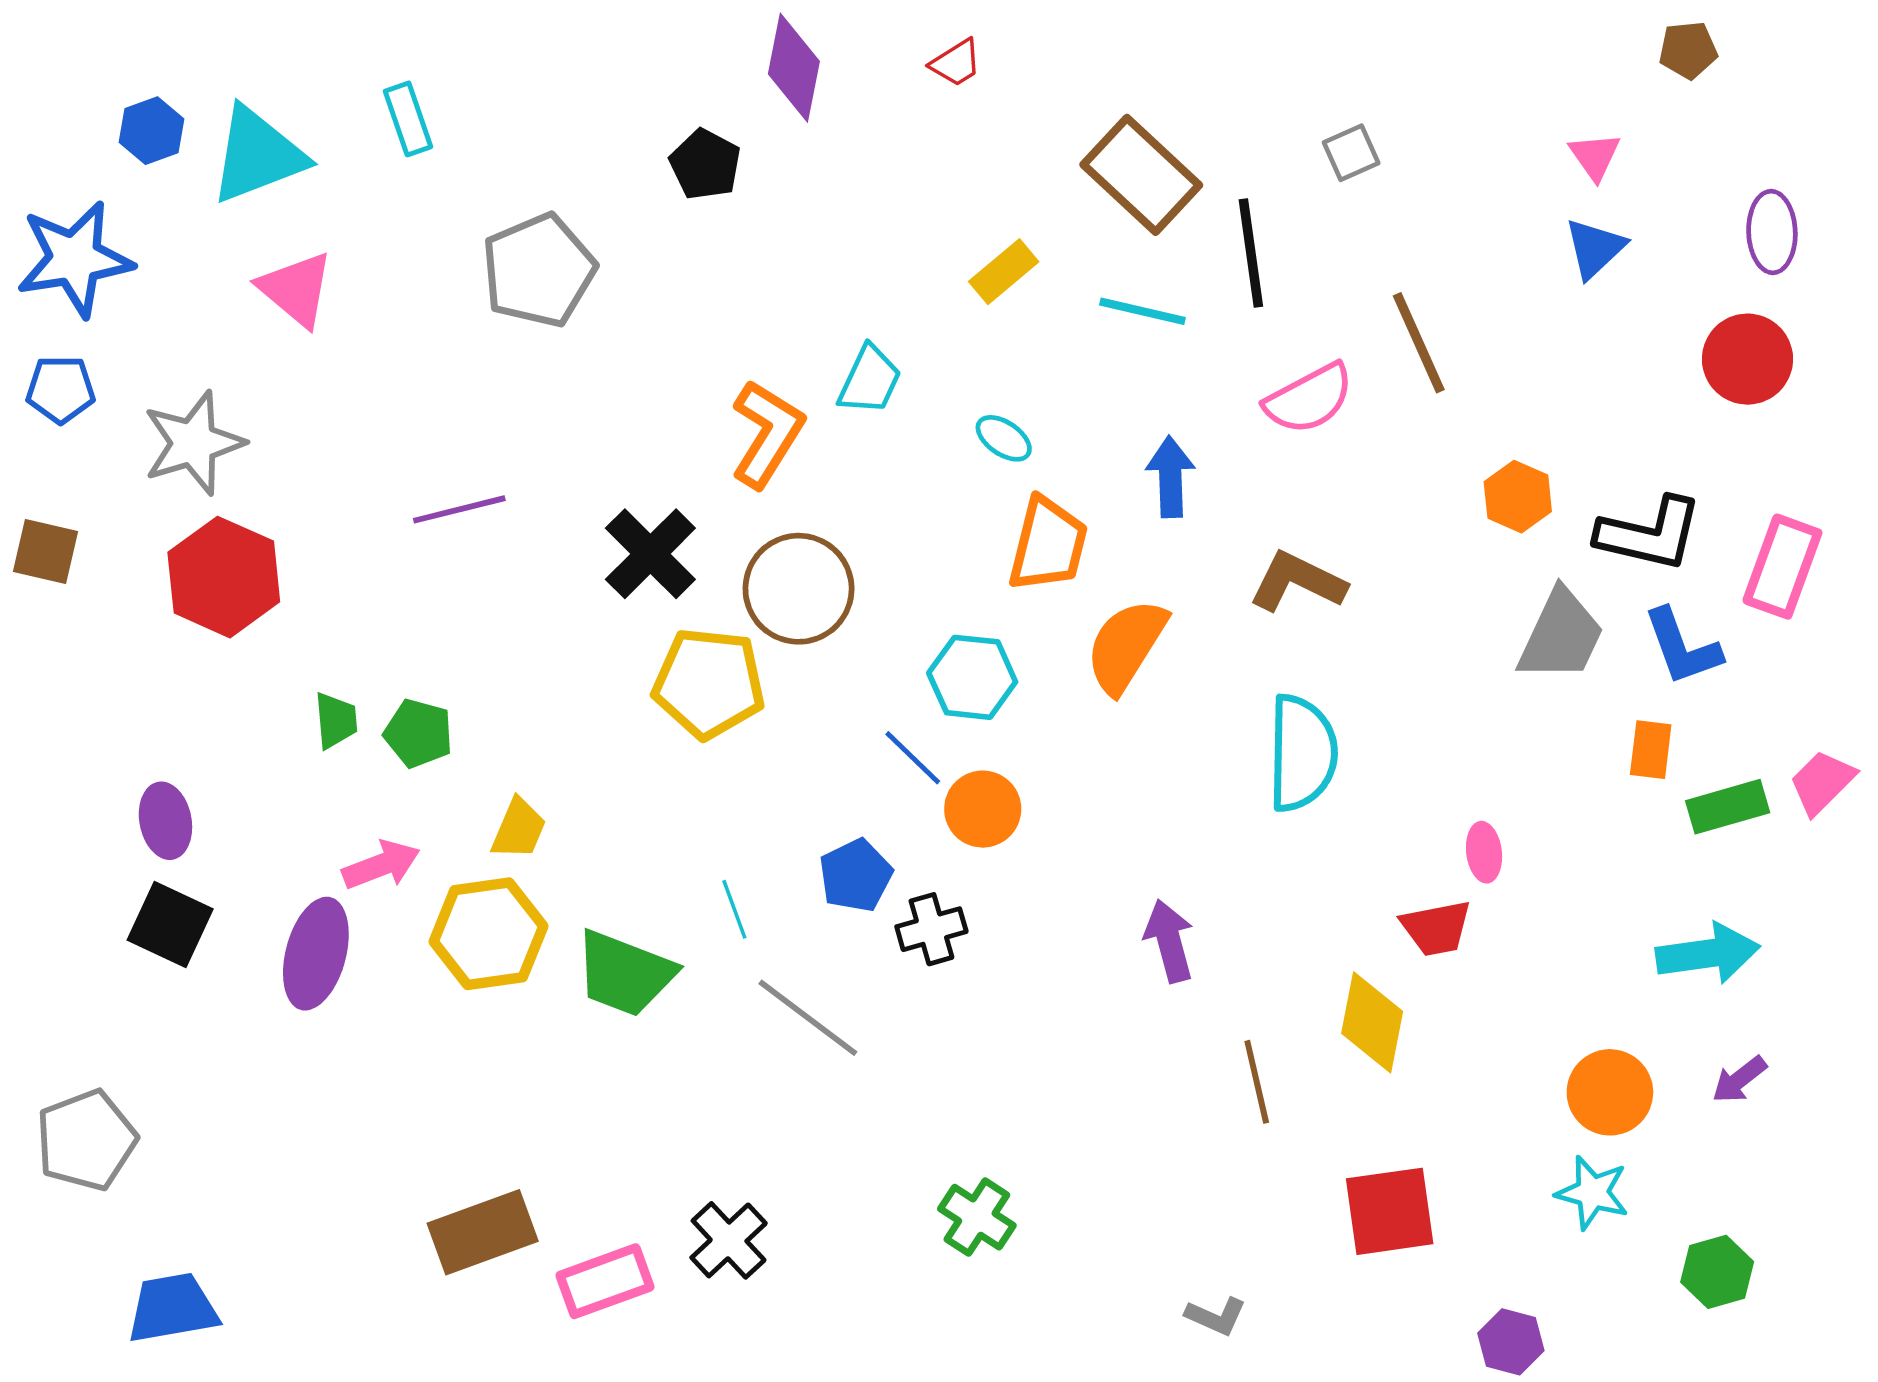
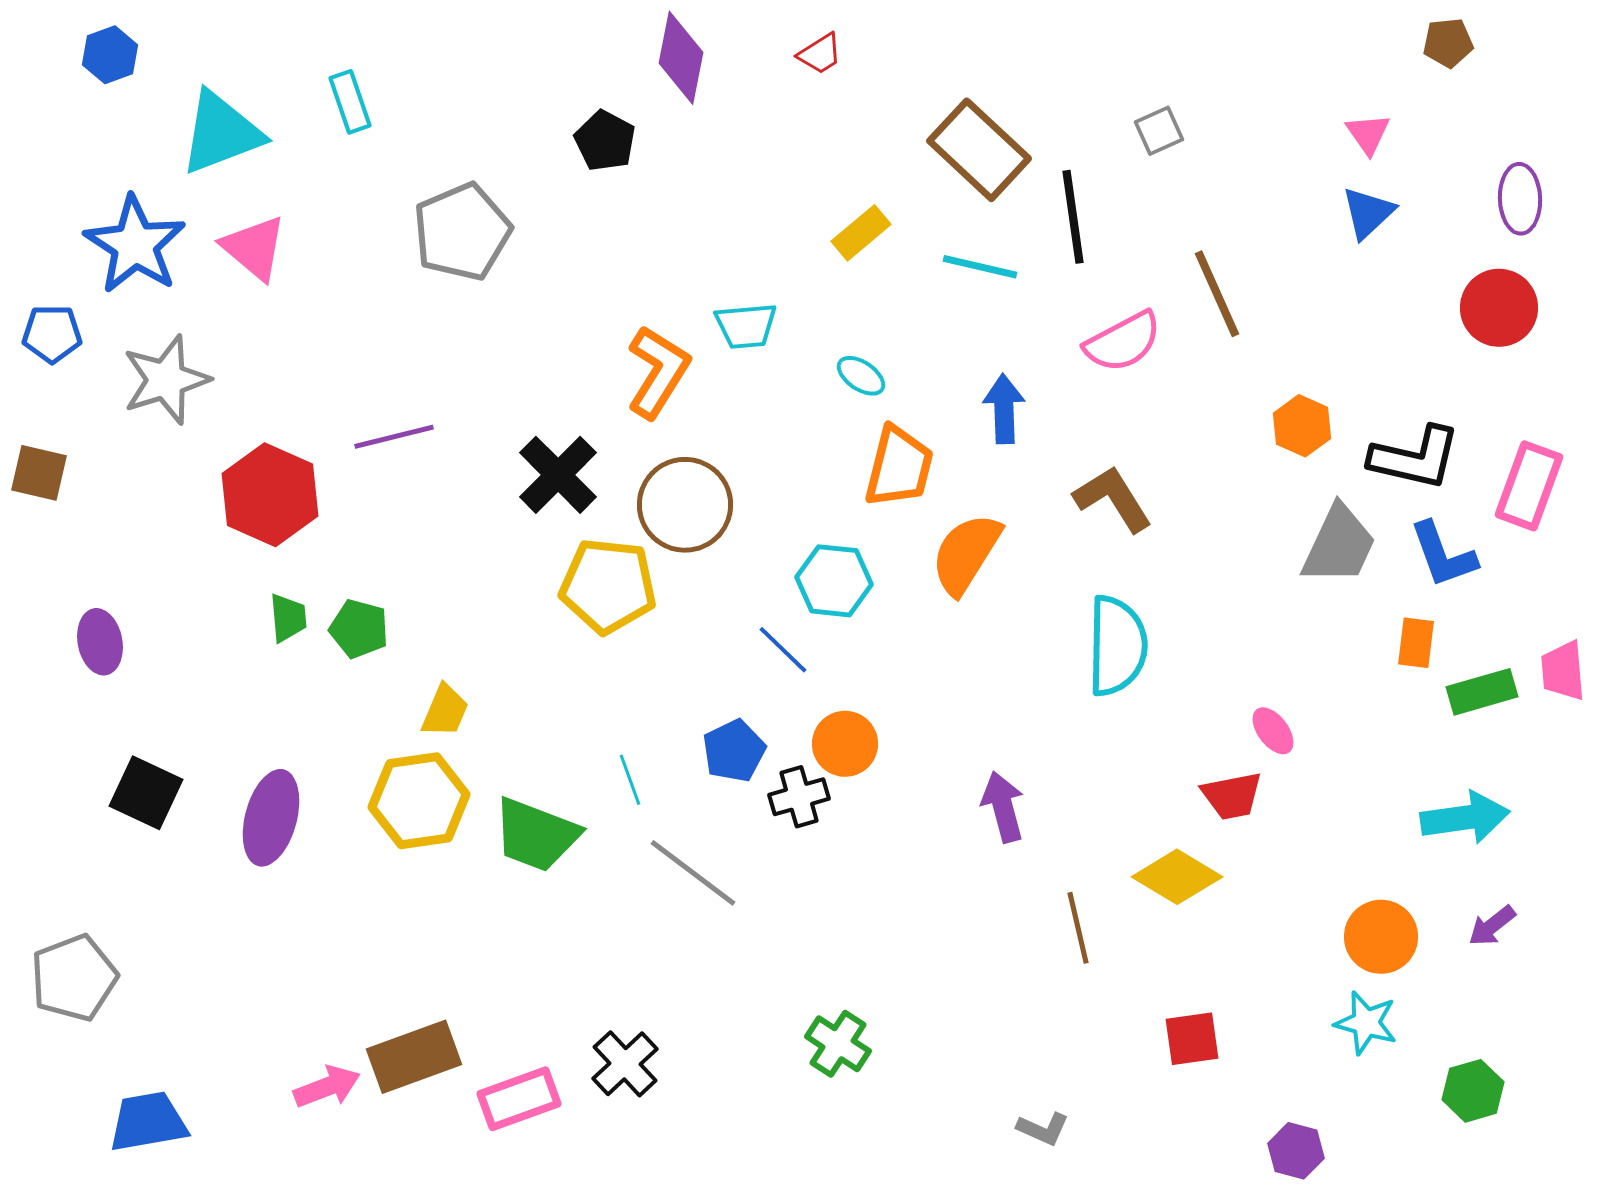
blue hexagon: (152, 131) -> (110, 55), moved
blue star: (75, 259) -> (135, 245), moved, turned -30
cyan trapezoid: (870, 380) -> (746, 326), turned 60
red hexagon: (224, 577) -> (270, 495), moved
brown L-shape: (1297, 582) -> (1113, 499), turned 32
pink trapezoid: (1822, 782) -> (1563, 671), turned -50
orange circle: (983, 809) -> (845, 744), moved
purple ellipse: (165, 821) -> (100, 642), moved
pink ellipse: (1484, 852) -> (1273, 731), turned -30
pink arrow: (381, 865) -> (327, 1087), moved
yellow diamond: (1372, 1022) -> (1177, 877), turned -70
red square: (1390, 1211) -> (1192, 1039), size x0.7

